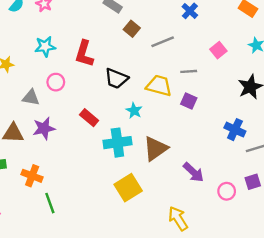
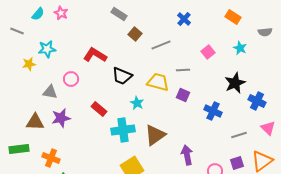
cyan star: (45, 47) -> (47, 49), moved
red L-shape: (84, 54) -> (95, 55), turned 105
blue cross: (235, 130) -> (213, 111), moved
purple arrow: (193, 172) -> (187, 155), turned -144

